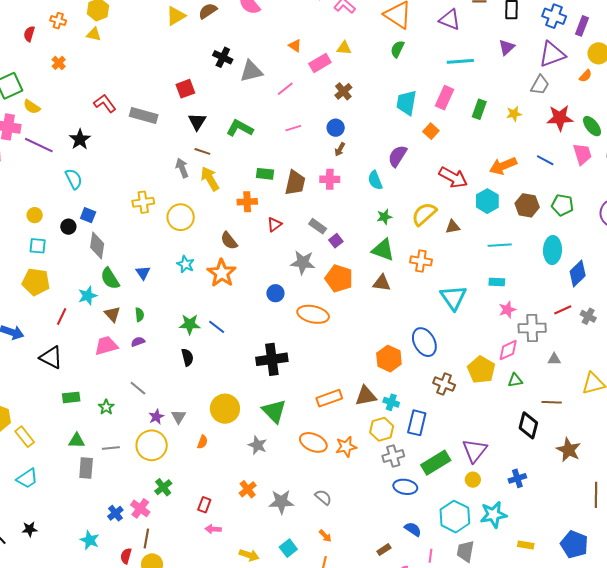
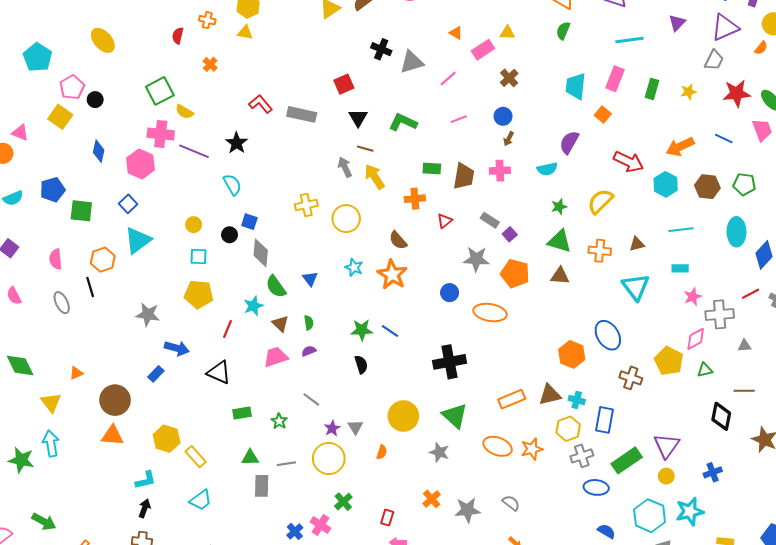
cyan semicircle: (375, 180) -> (547, 169), turned -78
brown triangle: (453, 227) -> (637, 244), moved

